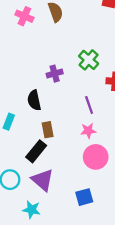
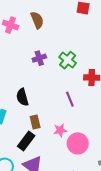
purple cross: (55, 74) -> (39, 58), moved
pink star: (88, 131) -> (60, 130), moved

